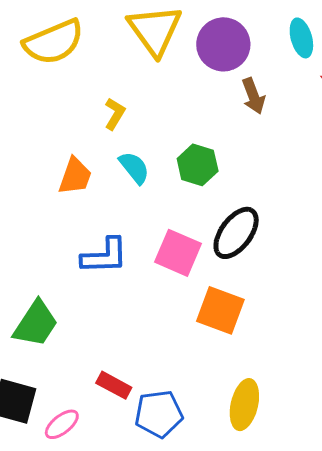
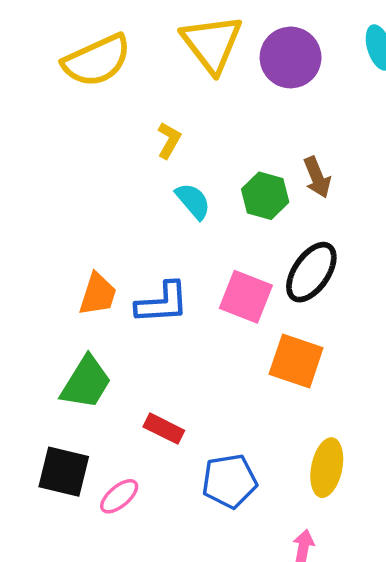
brown arrow: (253, 96) -> (317, 177), moved
orange trapezoid: (75, 176) -> (98, 294), moved
red rectangle: (114, 385) -> (164, 429), moved

